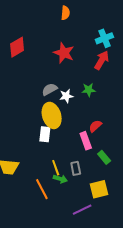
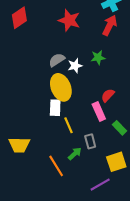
yellow line: (56, 168) -> (68, 125), moved
green arrow: (60, 179) -> (75, 154), turned -56

